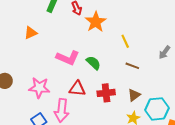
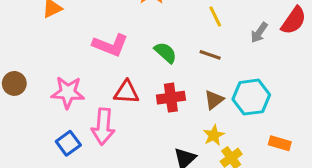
yellow line: (125, 41) -> (215, 17), moved
green semicircle: (93, 63) -> (166, 53), moved
cyan hexagon: (157, 109) -> (251, 97), moved

